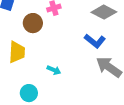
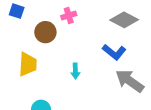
cyan arrow: (54, 70) -> (75, 71), moved, turned 64

